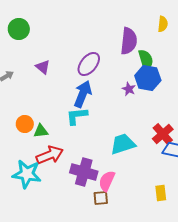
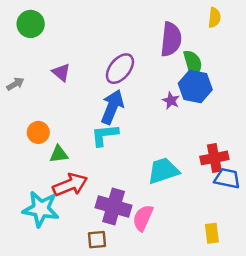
orange circle: (25, 124) -> (38, 132), moved
red cross: (163, 134) -> (214, 158), turned 30
brown square: (101, 198) -> (97, 240), moved

